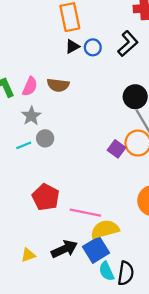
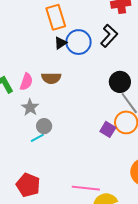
blue circle: (93, 47) -> (79, 42), size x1.6
cyan line: (24, 145) -> (37, 138), moved
red pentagon: (46, 197) -> (28, 185), moved

